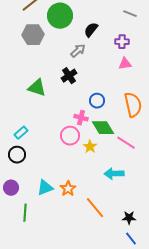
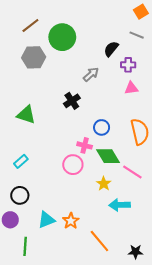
black semicircle: (91, 30) -> (111, 49), moved
gray arrow: (78, 51) -> (91, 74), moved
green triangle: (37, 88) -> (26, 115), moved
yellow star: (90, 147) -> (104, 184), moved
black circle: (17, 155) -> (20, 195), moved

